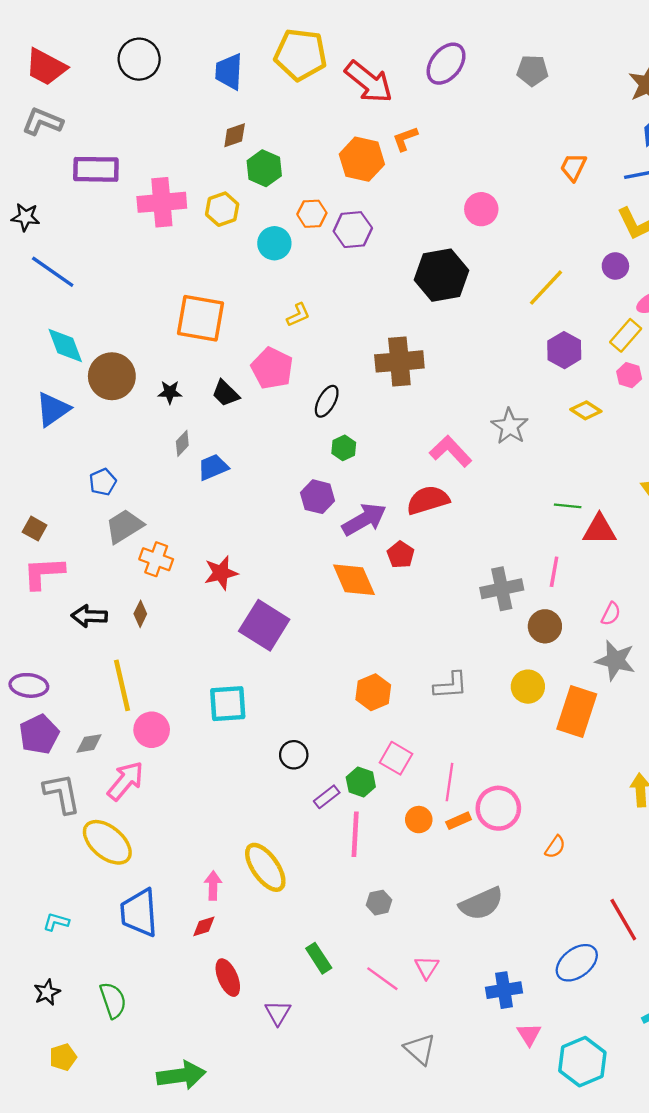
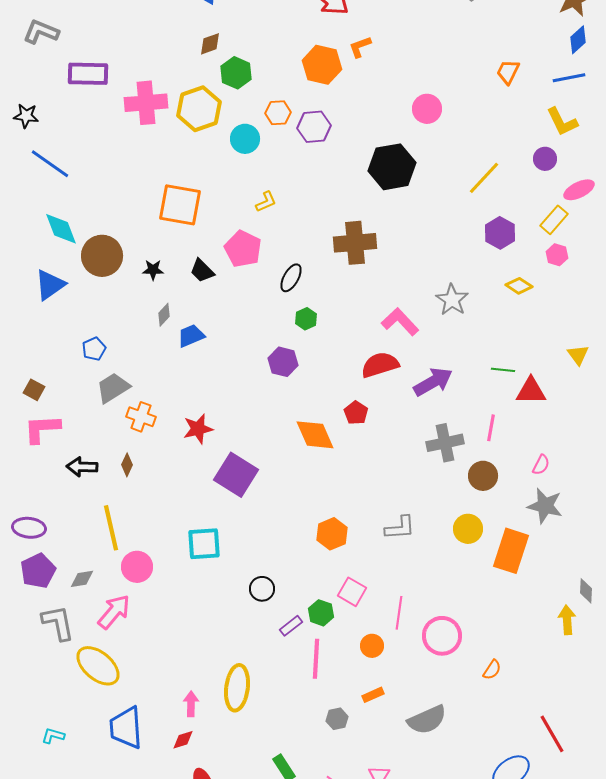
yellow hexagon: (222, 209) -> (199, 109), size x1.5
purple arrow: (364, 519) -> (433, 382), moved
orange rectangle: (459, 821) -> (373, 695), moved
yellow ellipse: (265, 867) -> (237, 688), turned 42

